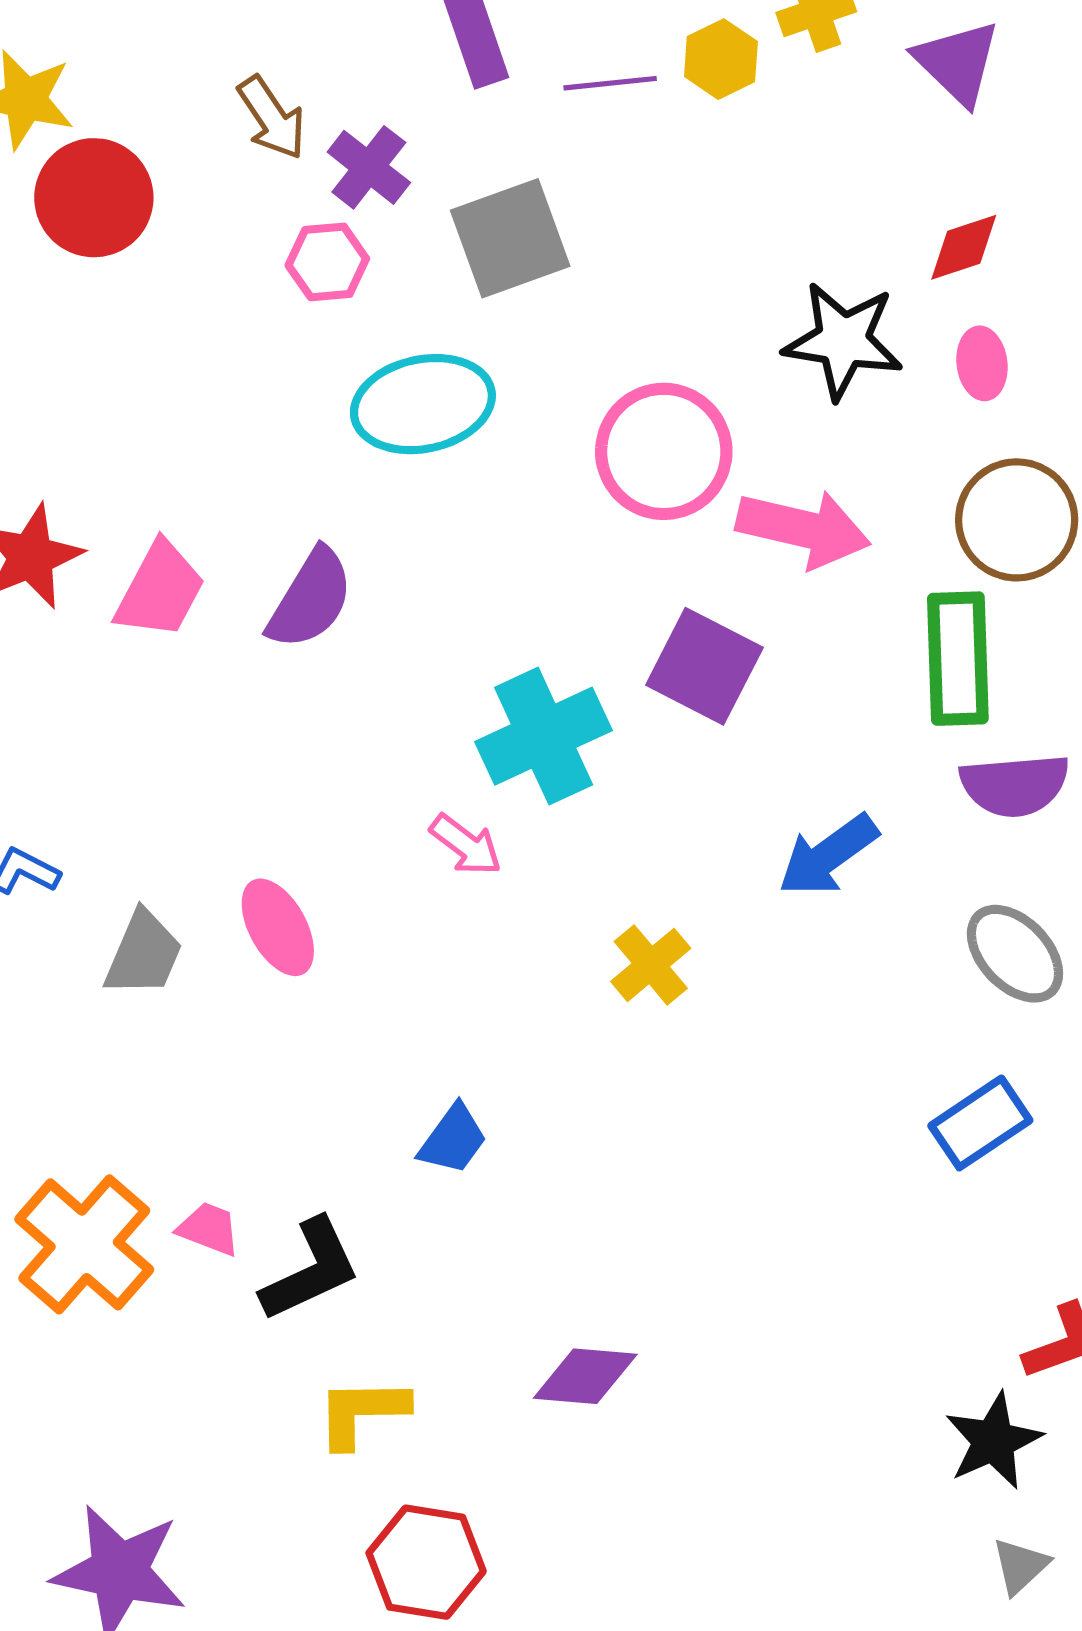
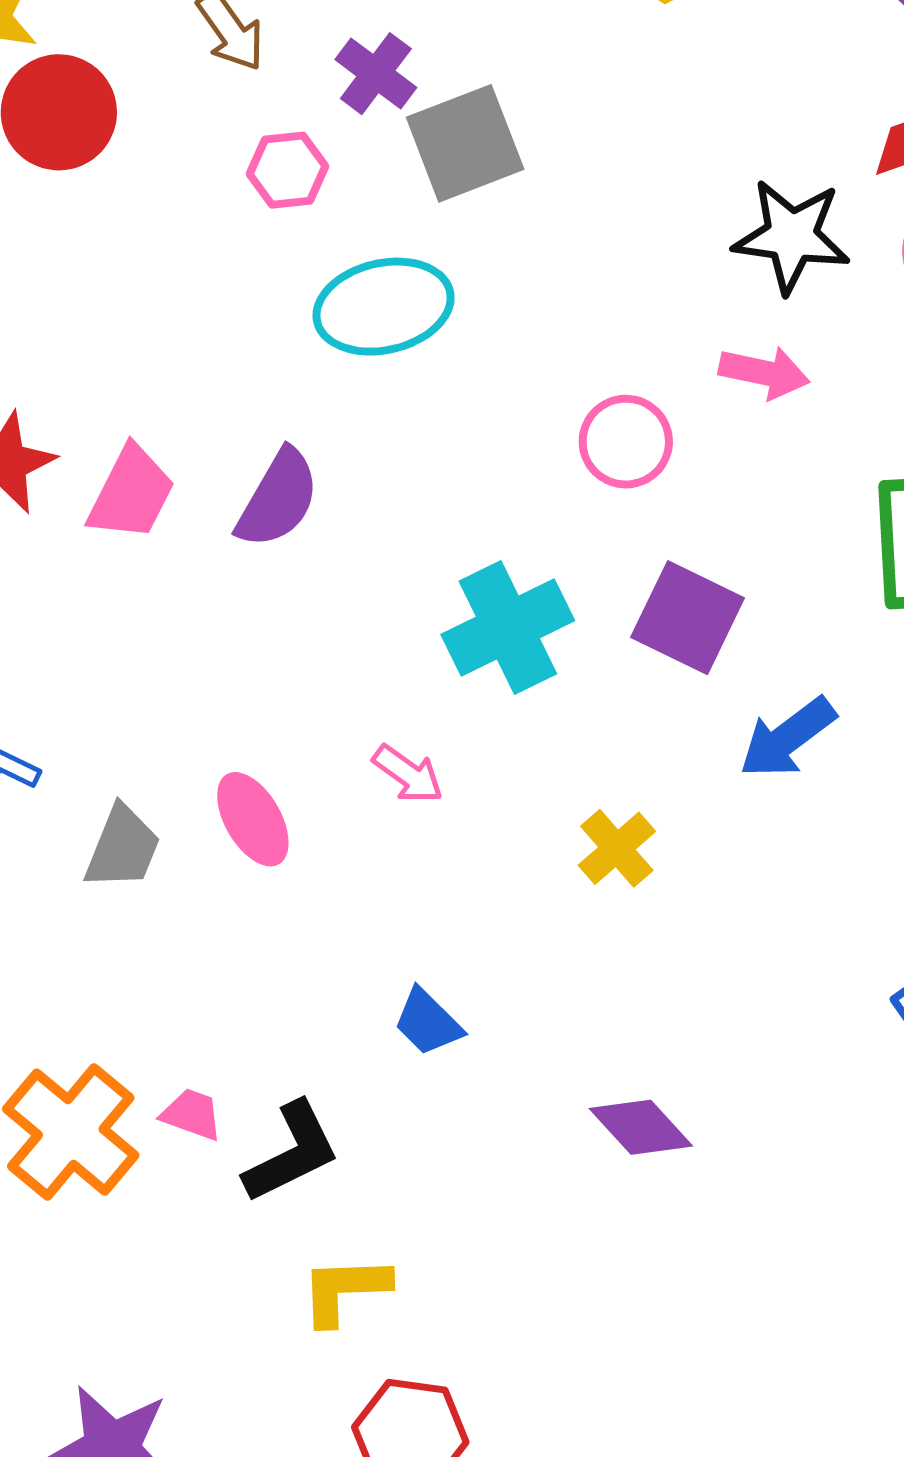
purple cross: (369, 167) -> (376, 74), moved
pink circle: (664, 451) -> (626, 442), moved, size x0.7
pink arrow: (803, 529) -> (764, 373), moved, size x0.7
purple square: (704, 666) -> (688, 618), moved
pink arrow: (466, 845) -> (408, 774), moved
blue trapezoid: (453, 1139) -> (428, 1022), turned 100
purple diamond: (585, 1376) -> (641, 1127), moved, turned 44

